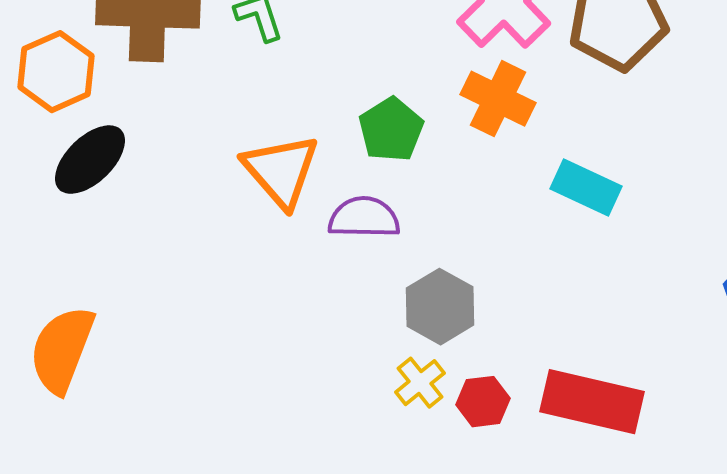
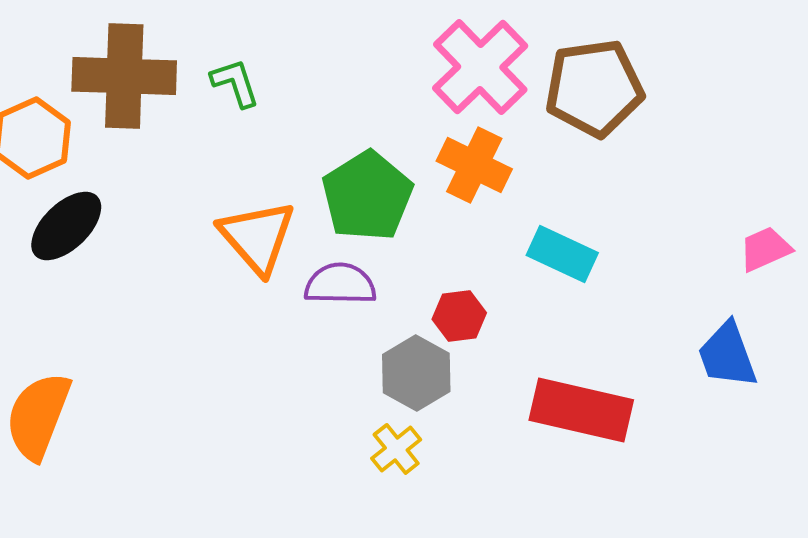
green pentagon: (391, 130) -> (367, 196), size x1.4
red hexagon: (483, 402) -> (459, 316), moved
red rectangle: (592, 402) -> (581, 410), moved

